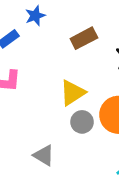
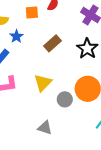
yellow triangle: (72, 93) -> (43, 83), moved

